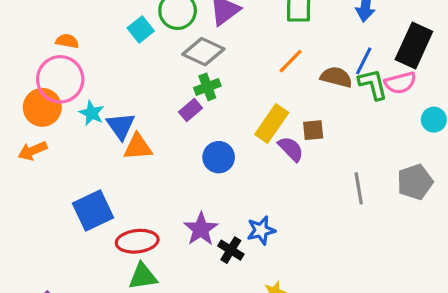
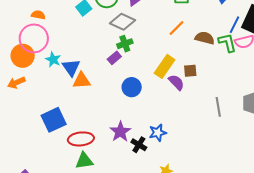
blue line: (364, 61) -> (234, 25), moved

